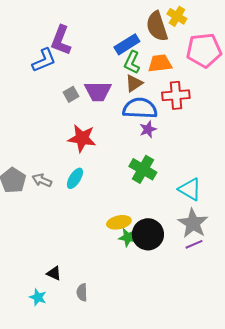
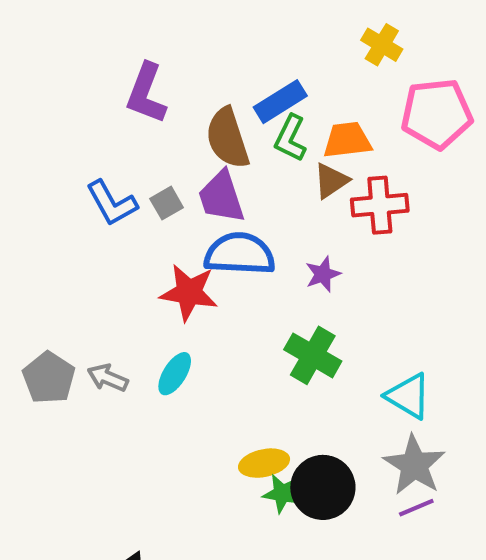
brown semicircle: (157, 26) -> (227, 138), moved
blue L-shape: (44, 60) -> (112, 203), moved, turned 84
brown triangle: (134, 83) -> (331, 181), moved
purple trapezoid: (98, 91) -> (221, 197), turned 72
blue semicircle: (140, 108) -> (240, 254), moved

